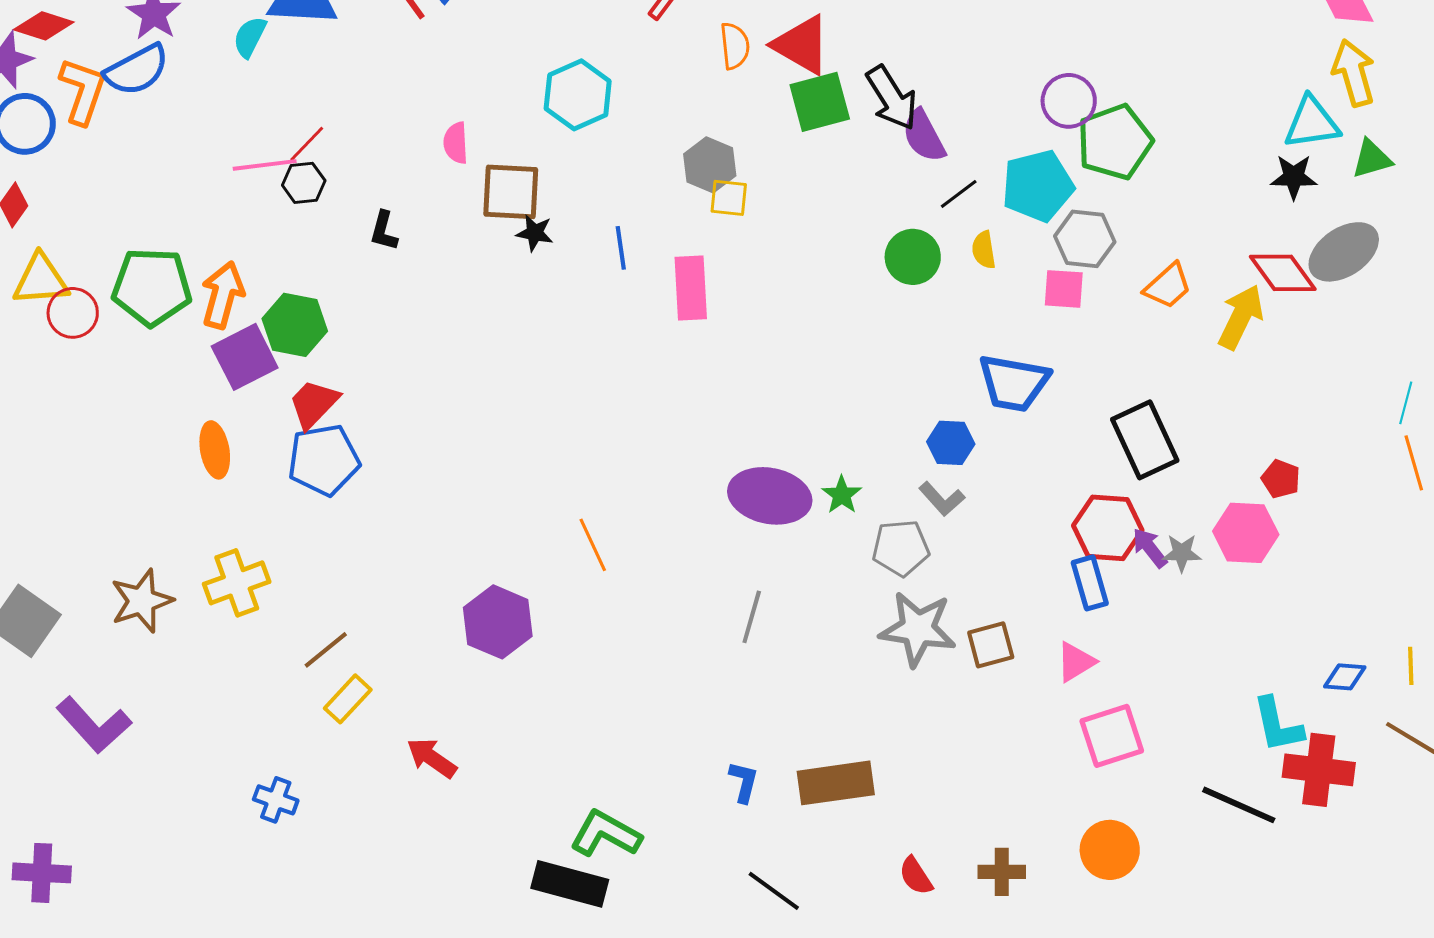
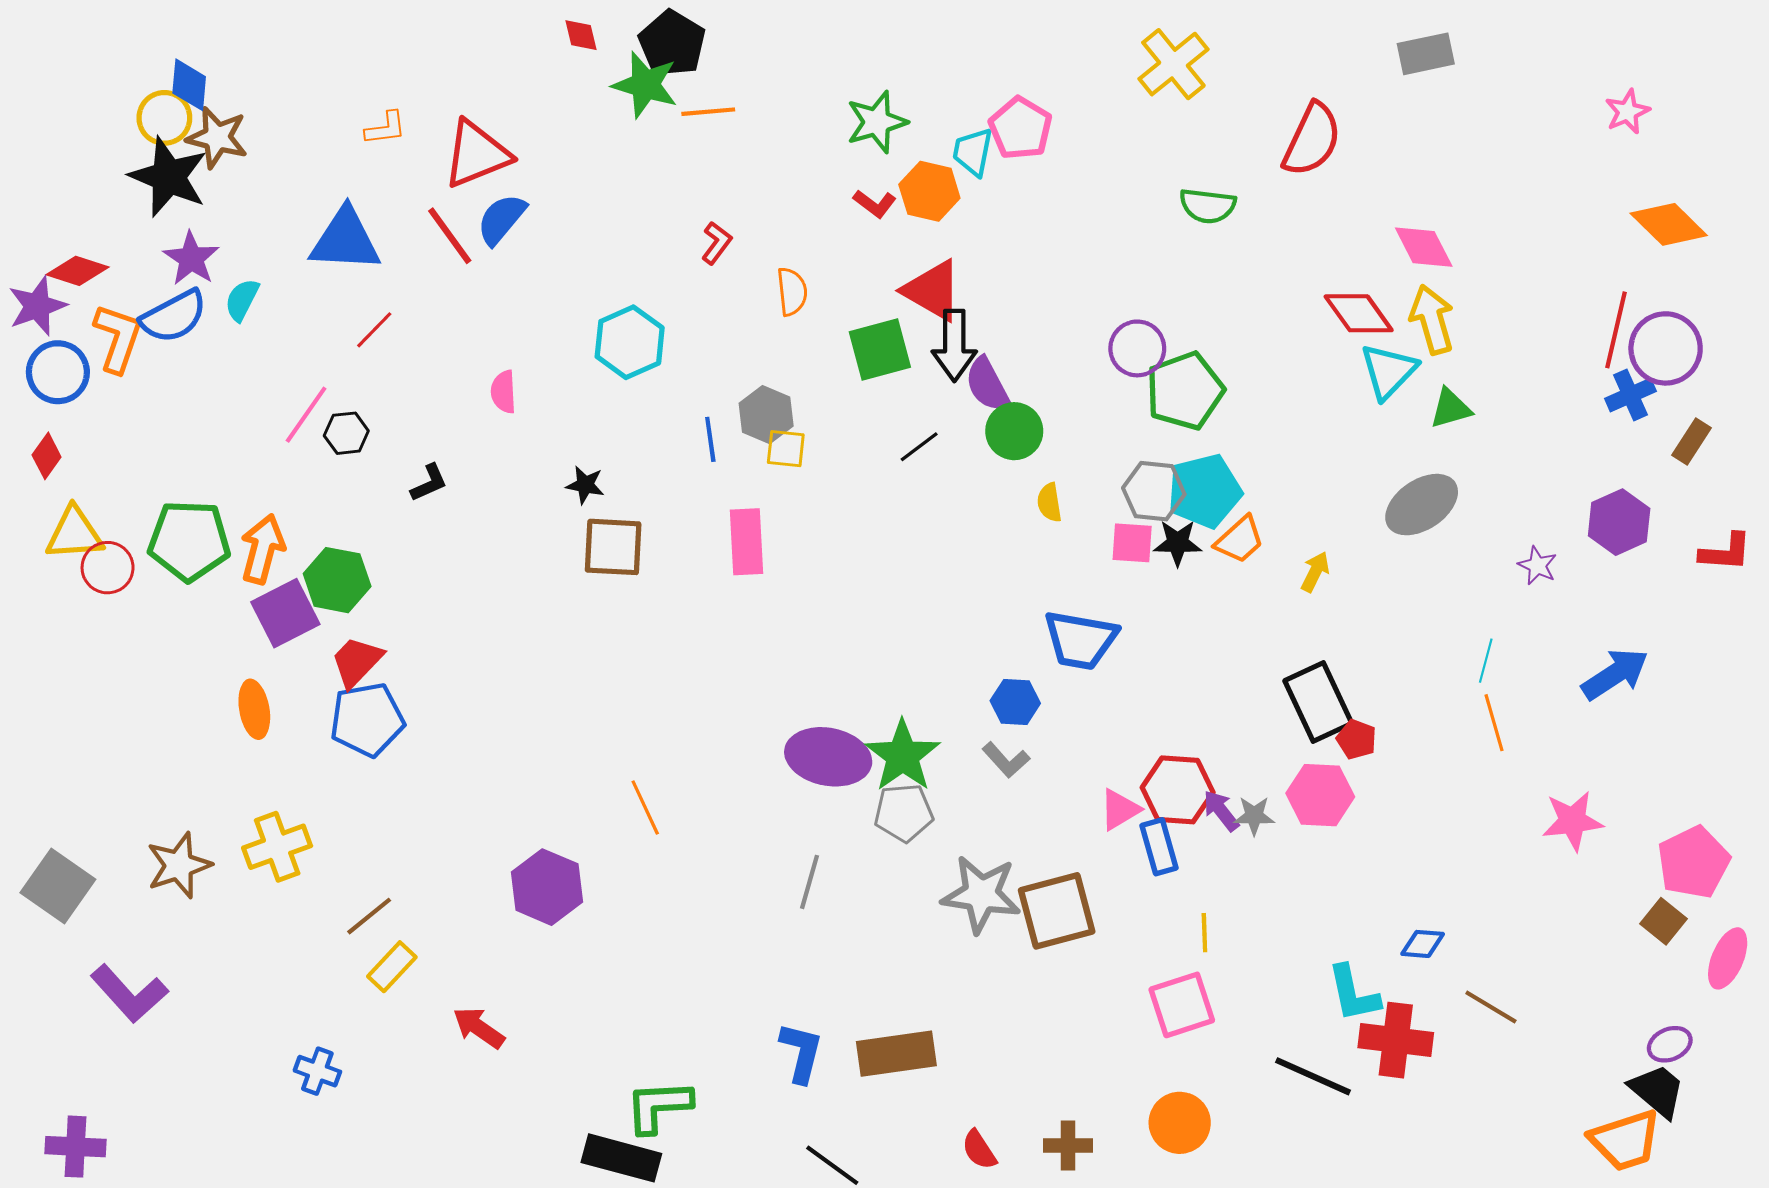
cyan semicircle: (250, 37) -> (242, 300), moved
red triangle: (802, 45) -> (933, 291), moved
black arrow: (892, 98) -> (954, 345), turned 32
cyan triangle: (1312, 123) -> (1389, 371), turned -38
red line: (307, 144) -> (374, 330), moved
pink line: (265, 165) -> (306, 415), turned -48
black star: (1294, 177) -> (1178, 543), moved
cyan pentagon: (1038, 186) -> (1204, 491), moved
brown square: (511, 192) -> (613, 547), moved
black line: (959, 194) -> (919, 447), moved
black L-shape: (384, 231) -> (429, 483), turned -129
blue line: (621, 248) -> (710, 439), moved
green circle: (913, 257) -> (1014, 431), moved
red diamond: (1283, 273) -> (1359, 313), moved
yellow arrow: (1241, 317) -> (1315, 572), size x0.6
black rectangle: (1145, 440) -> (1318, 702), moved
green star: (842, 495) -> (903, 756), size x1.8
gray pentagon: (901, 548) -> (904, 813), moved
brown square: (991, 645) -> (1057, 911), size x1.6
pink triangle: (1076, 662) -> (1120, 810), moved
yellow line: (1411, 666) -> (1204, 933), moved
blue L-shape: (744, 782) -> (801, 1053), size x1.4
green L-shape: (606, 834) -> (659, 1106), turned -32

